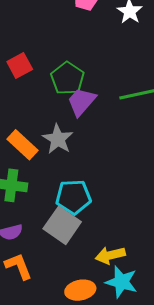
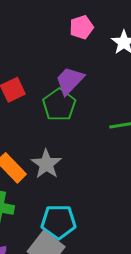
purple trapezoid: (81, 102) -> (70, 81), moved

